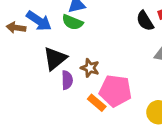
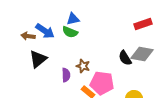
black semicircle: (145, 21) -> (125, 58), moved
black triangle: (55, 59) -> (38, 59), moved

